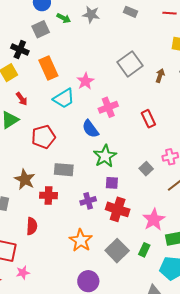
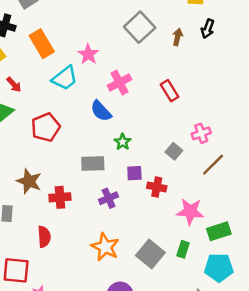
green star: (105, 156) -> (123, 142), size x0.6
gray rectangle: (64, 170) -> (93, 163), moved
red cross: (118, 209) -> (157, 187), moved, size x0.7
pink star: (154, 220) -> (190, 211), turned -30

